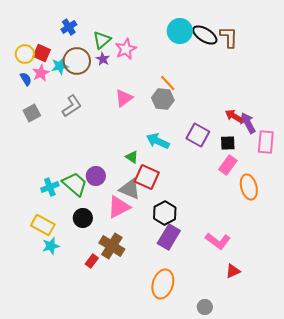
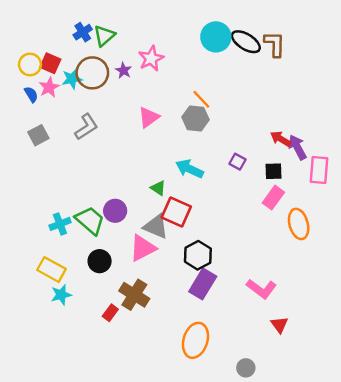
green triangle: (102, 40) -> (104, 36), moved
purple square: (198, 135) -> (237, 162), size x0.6
red triangle: (233, 271) -> (279, 325), turned -42

